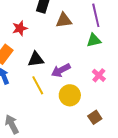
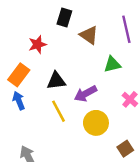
brown triangle: (64, 20) -> (89, 35), turned 42
green triangle: (94, 40) -> (112, 64), moved

